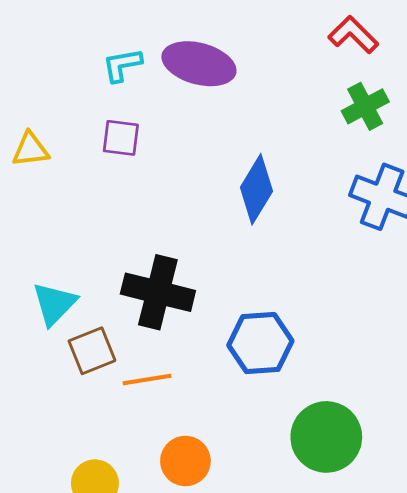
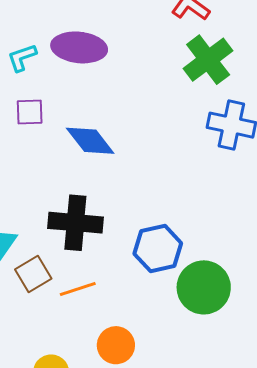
green cross: (365, 106) -> (208, 60), size x1.4
blue diamond: (256, 189) -> (90, 141), moved, turned -60
green circle: (326, 437) -> (204, 287), moved

